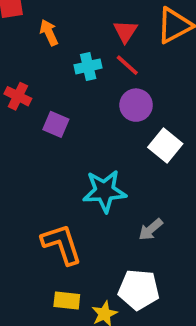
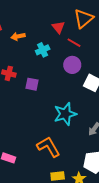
orange arrow: (49, 33) -> (18, 36), turned -64
red line: (127, 65) -> (74, 43), moved

